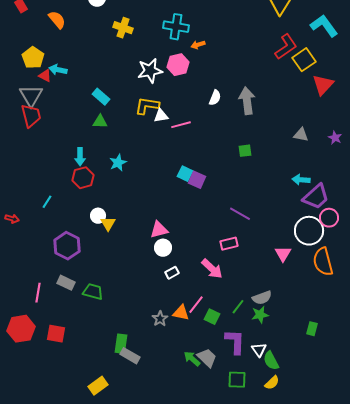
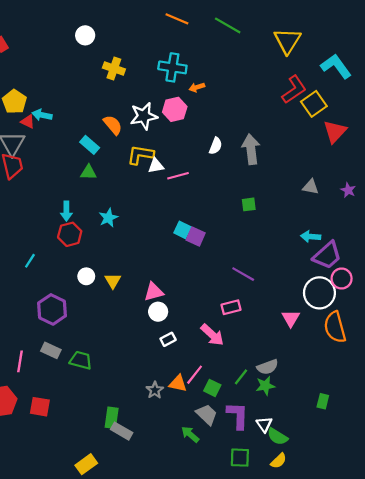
orange semicircle: (57, 20) -> (113, 125), moved
yellow triangle: (108, 224) -> (113, 281), moved
gray trapezoid: (207, 358) -> (207, 414), moved
green semicircle: (271, 361) -> (277, 437), turned -30

